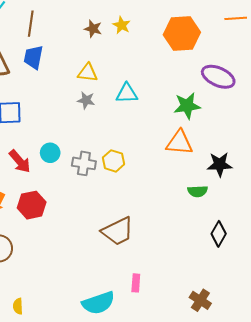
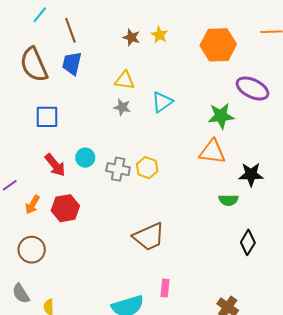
brown line: (31, 24) -> (70, 30), turned -30
cyan triangle: (127, 93) -> (162, 102), turned -35

